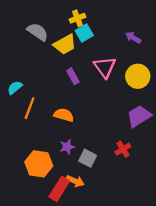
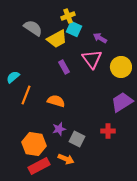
cyan square: (84, 33) -> (74, 29), turned -35
purple arrow: (133, 38) -> (100, 38), moved
red cross: (123, 149) -> (108, 131), turned 32
red rectangle: (59, 189) -> (39, 166), moved, turned 30

